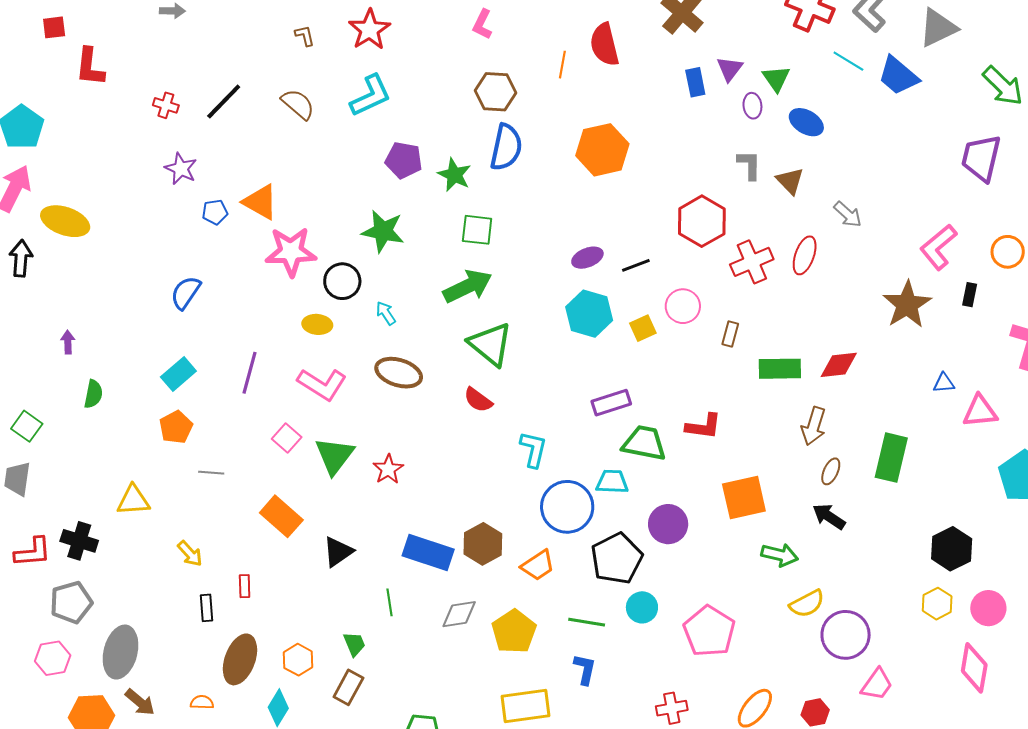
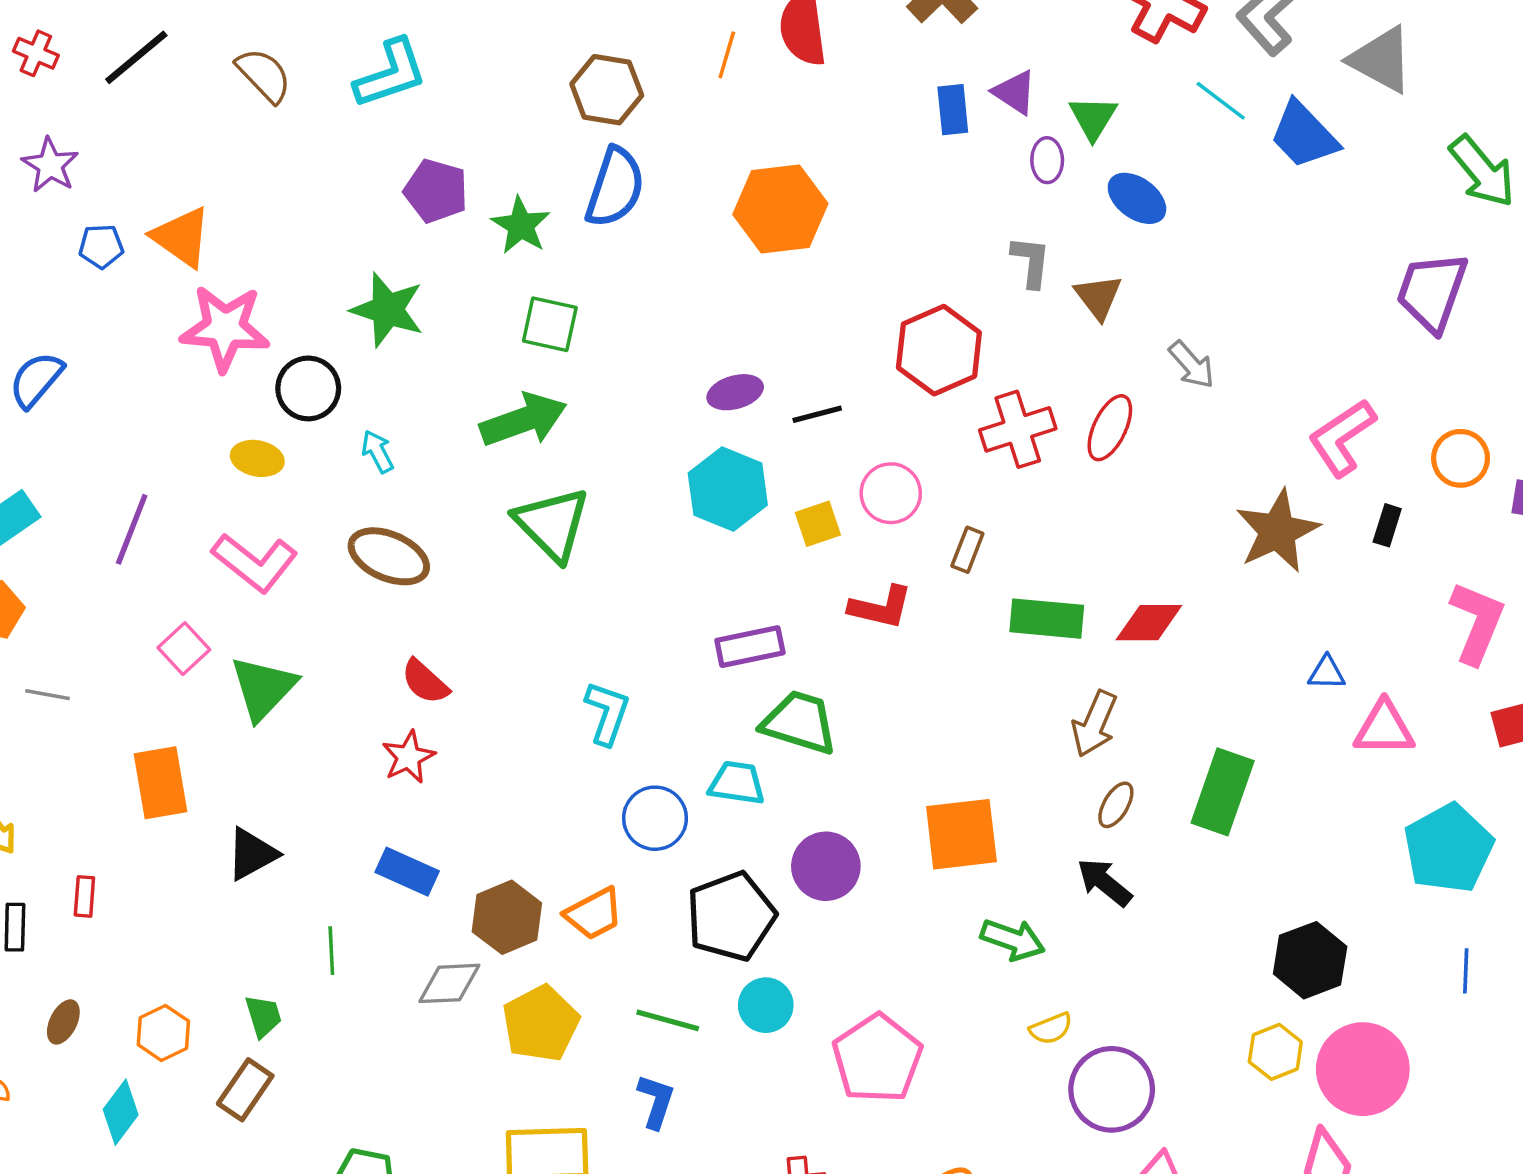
gray triangle: (938, 28) -> (1381, 60), turned 48
purple triangle: (730, 69) -> (1015, 92), turned -40
red semicircle: (478, 400) -> (425, 682), moved
red L-shape: (704, 426) -> (881, 607), moved
red star: (388, 469) -> (408, 757), moved
blue circle: (567, 507) -> (655, 818), size x0.7
orange rectangle: (281, 516) -> (160, 783), turned 33
brown hexagon: (483, 544) -> (507, 917), moved
blue rectangle: (428, 552) -> (407, 872), size x0.7
yellow semicircle: (807, 604) -> (1051, 1029), size x0.7
pink circle: (988, 608) -> (1363, 1069), size x1.5
brown ellipse: (240, 659) -> (63, 1022), size x0.5

